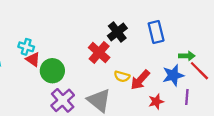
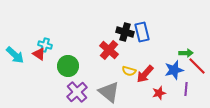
black cross: (117, 32) -> (125, 32), turned -36
blue rectangle: (156, 32) -> (142, 32), moved
red triangle: (33, 59) -> (39, 54), moved

